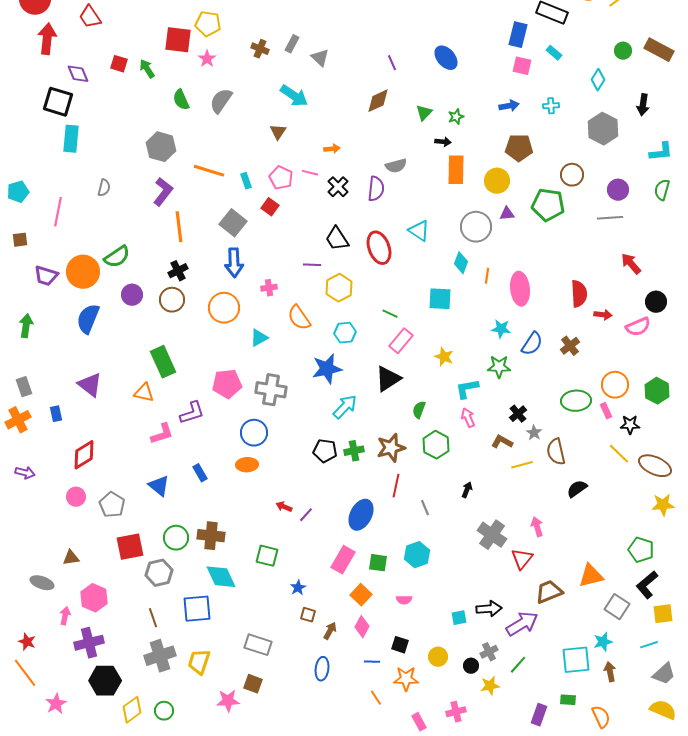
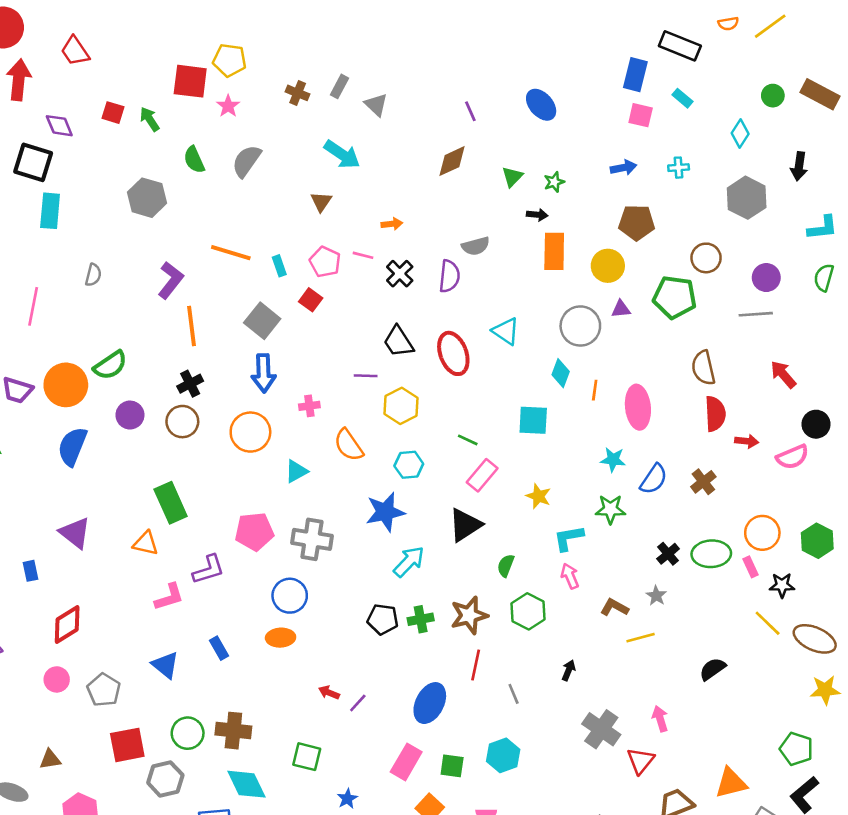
gray hexagon: (161, 147) -> (147, 198), moved
black cross: (518, 414) -> (668, 554), moved
brown semicircle: (556, 452) -> (703, 368), moved

